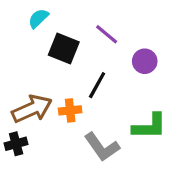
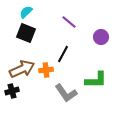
black square: (64, 49) -> (26, 33), moved
purple circle: (145, 61) -> (101, 37), moved

